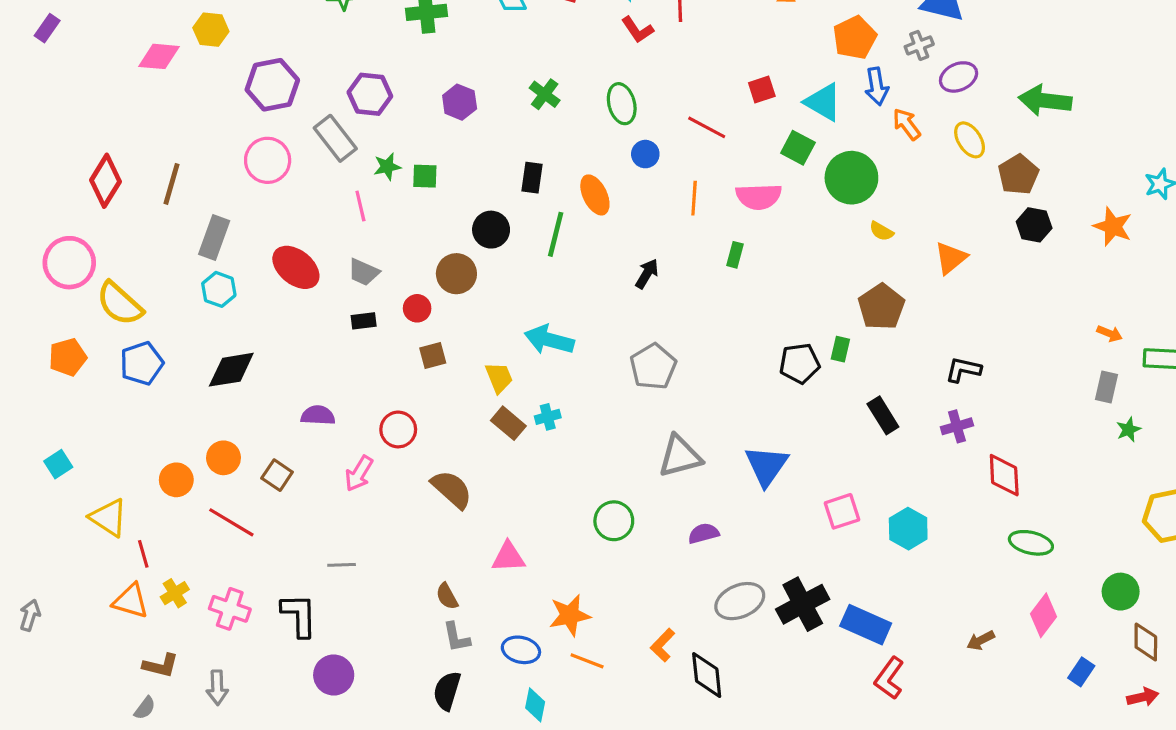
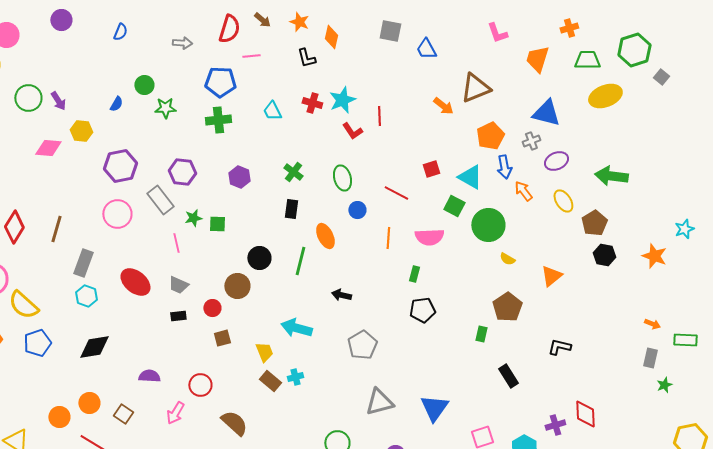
black rectangle: (532, 178) -> (291, 209), moved
black arrow: (647, 274) -> (341, 295), moved, turned -108
black pentagon: (800, 363) -> (422, 310), moved
purple cross: (957, 426) -> (555, 425), moved

